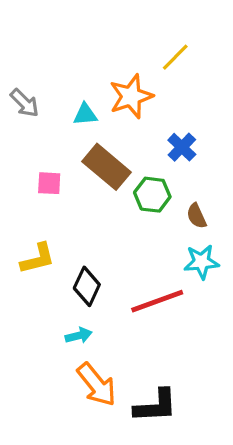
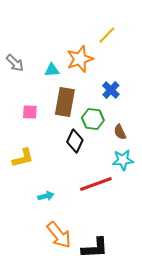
brown rectangle: (106, 167) -> (65, 102), turned 60
black diamond: (87, 286) -> (75, 141), moved
cyan arrow: (79, 336) -> (46, 196), moved

